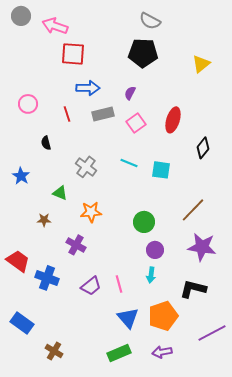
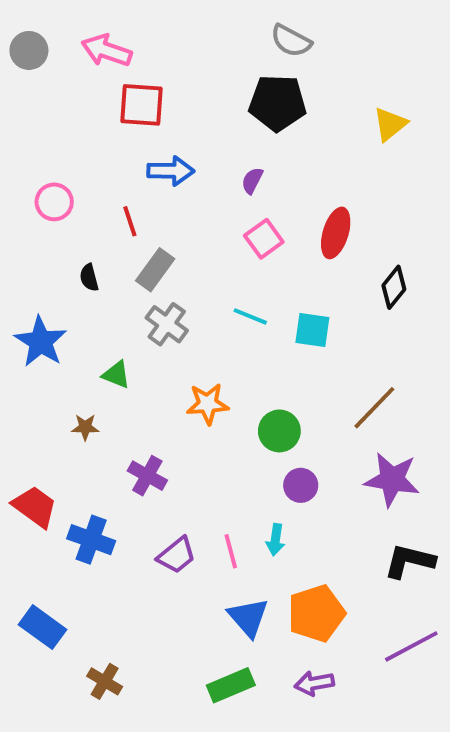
gray circle: (21, 16) -> (29, 50), moved
gray rectangle: (103, 114) -> (155, 270), moved, turned -40
blue star: (21, 176) -> (41, 342), size x1.5
orange star: (91, 212) -> (208, 404), moved
cyan arrow: (151, 275) -> (275, 540), moved
black L-shape: (193, 289) -> (409, 561), moved

